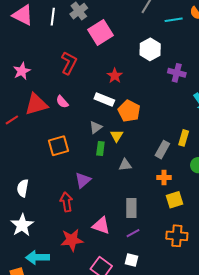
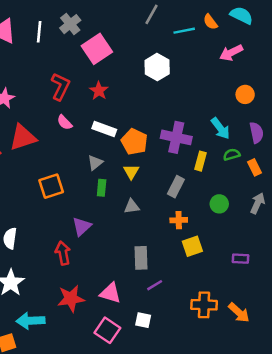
purple cross: (177, 73) -> (176, 137), moved, size x1.4
red star: (115, 76) -> (99, 91), moved
pink semicircle: (62, 102) -> (65, 122), moved
yellow triangle: (117, 136) -> (131, 172), moved
yellow rectangle: (184, 138) -> (201, 161), moved
pink triangle: (101, 225) -> (110, 293), moved
purple line: (133, 233) -> (155, 285), moved
orange cross: (177, 236) -> (204, 305), moved

